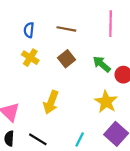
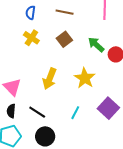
yellow star: (106, 102) -> (85, 78), moved

